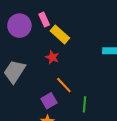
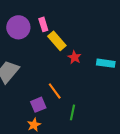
red star: (52, 57) -> (75, 57), moved

